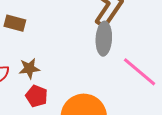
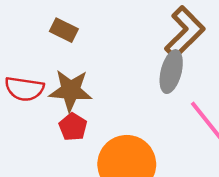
brown star: (29, 68) -> (71, 90), size x1.6

